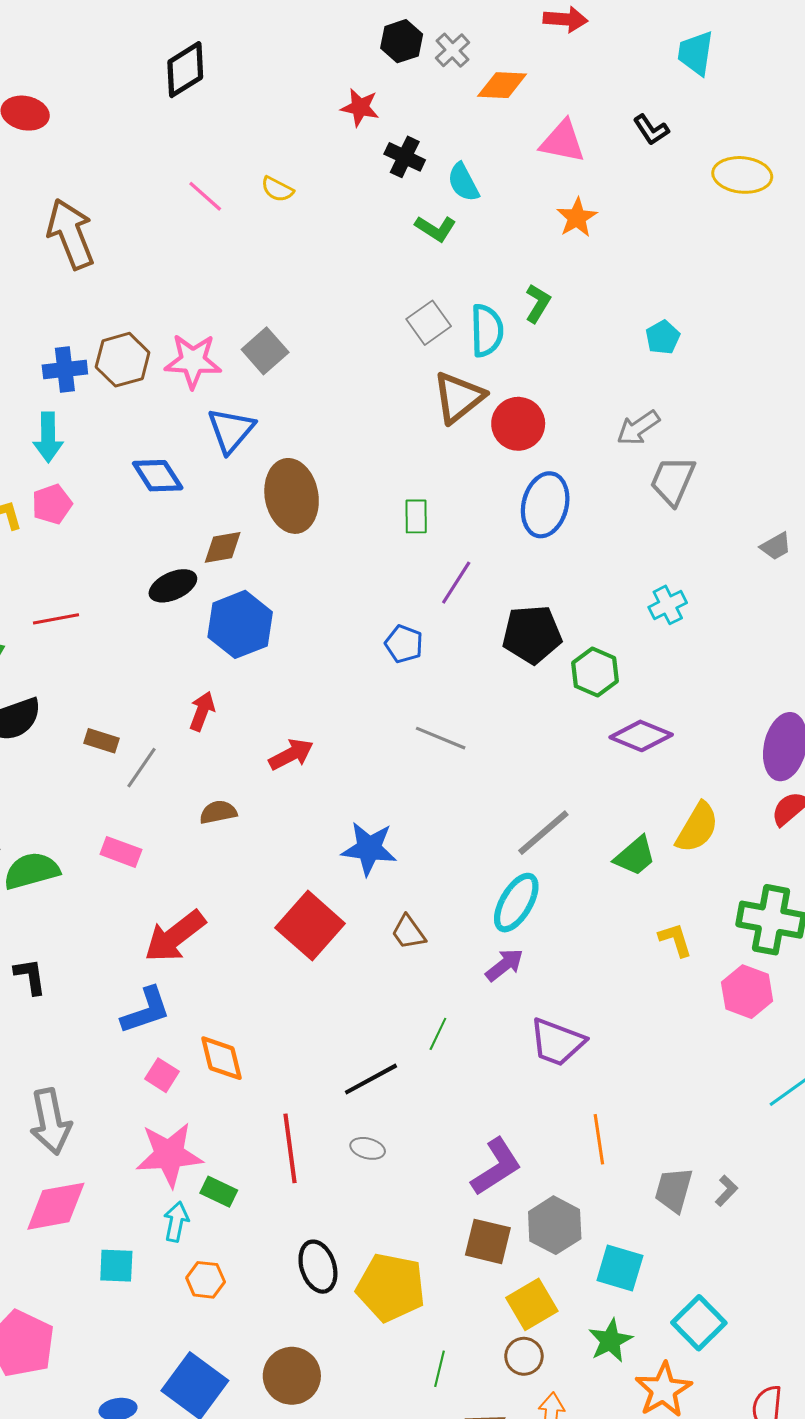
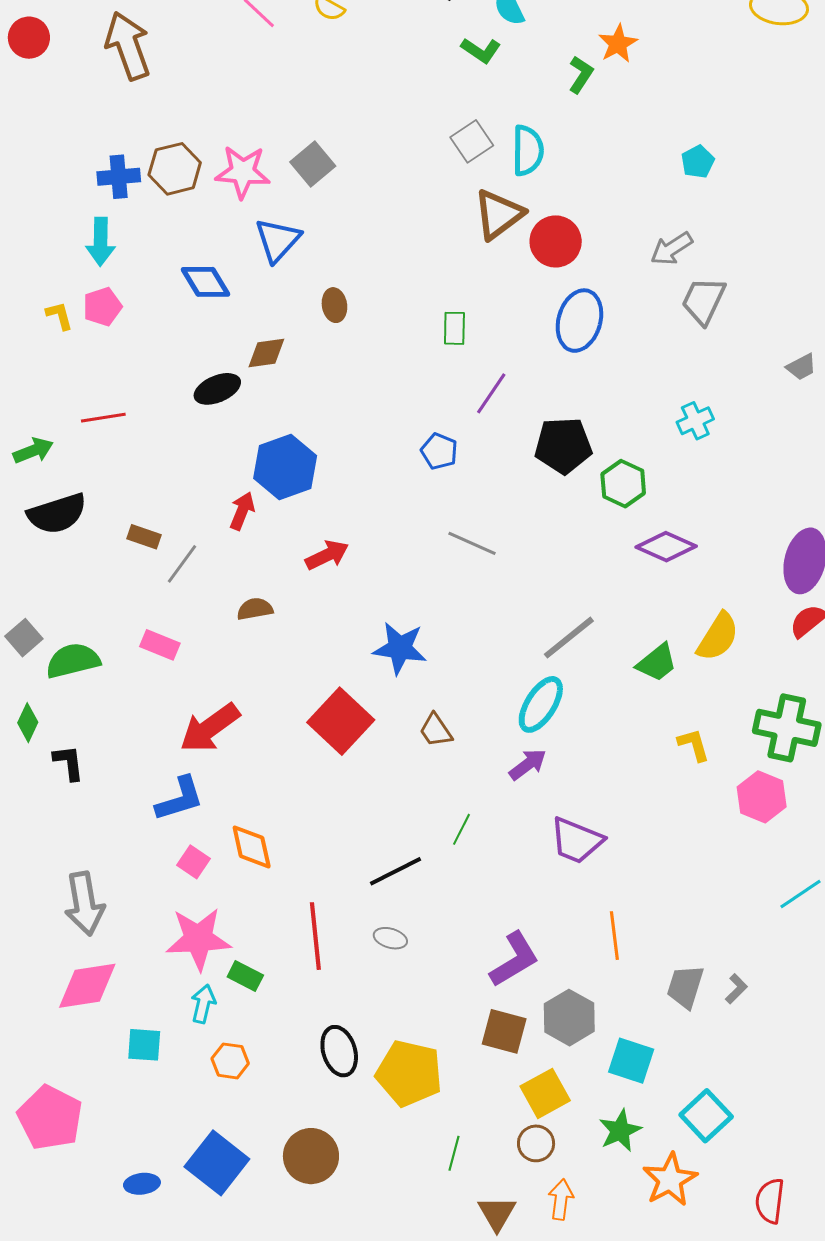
green L-shape: (538, 303) -> (581, 75), moved
brown ellipse: (292, 496) -> (334, 305), size x0.5
blue hexagon: (240, 624) -> (285, 467), moved

